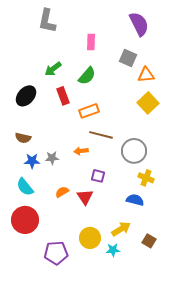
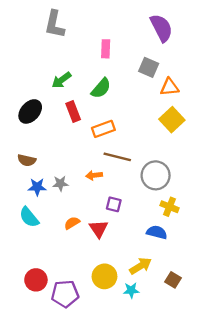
red circle: (25, 220) -> (36, 280), moved, size x0.7

